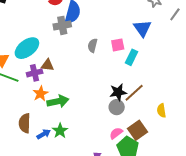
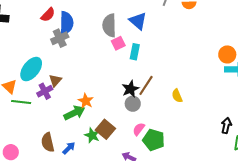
gray semicircle: (92, 45) -> (109, 25), moved, size x1.6
brown triangle: (47, 65) -> (55, 80), turned -40
orange star: (41, 94) -> (86, 101), moved
brown square: (137, 130) -> (105, 129), moved
green star: (60, 131) -> (92, 135), moved

